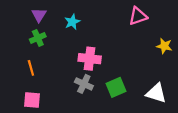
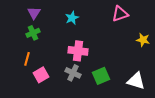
cyan star: (72, 22) -> (72, 18), moved
orange line: (31, 68) -> (27, 59), turned 32
pink square: (32, 100) -> (41, 75), moved, turned -35

